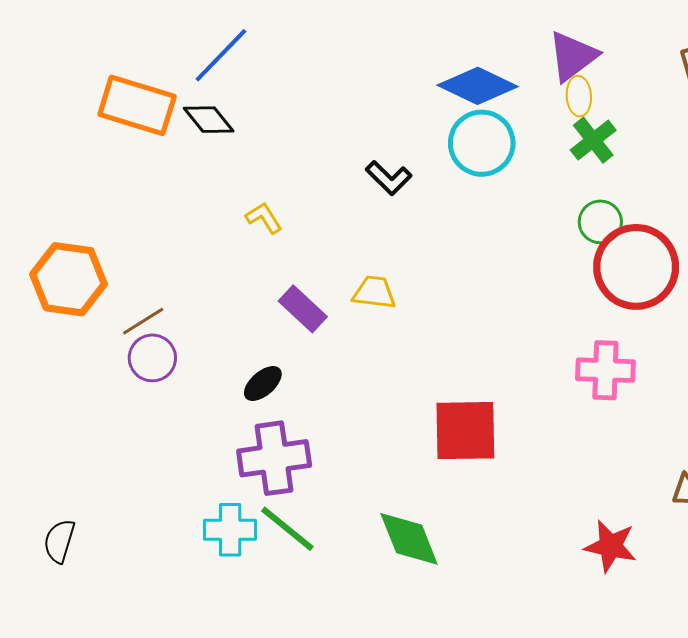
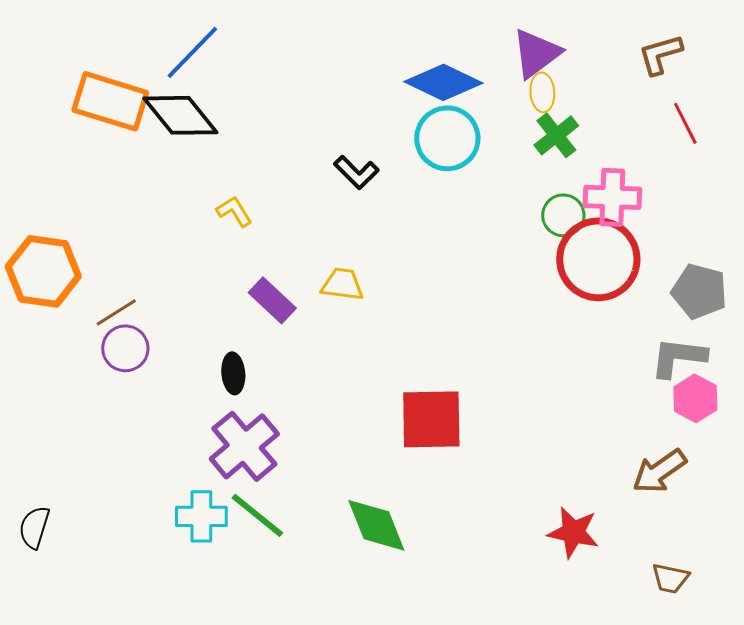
black diamond: (209, 120) -> (180, 115), size x1.5
pink cross: (605, 370) -> (612, 197), moved
black ellipse: (263, 384) -> (233, 373), turned -54
purple cross: (274, 458) -> (244, 446), turned -32

